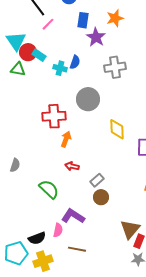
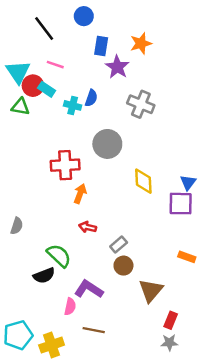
pink line: (48, 24) -> (55, 65), moved, turned 64
gray cross: (115, 67) -> (141, 104), turned 30
brown triangle: (130, 229) -> (151, 290), moved
black semicircle: (37, 238) -> (44, 276), moved

